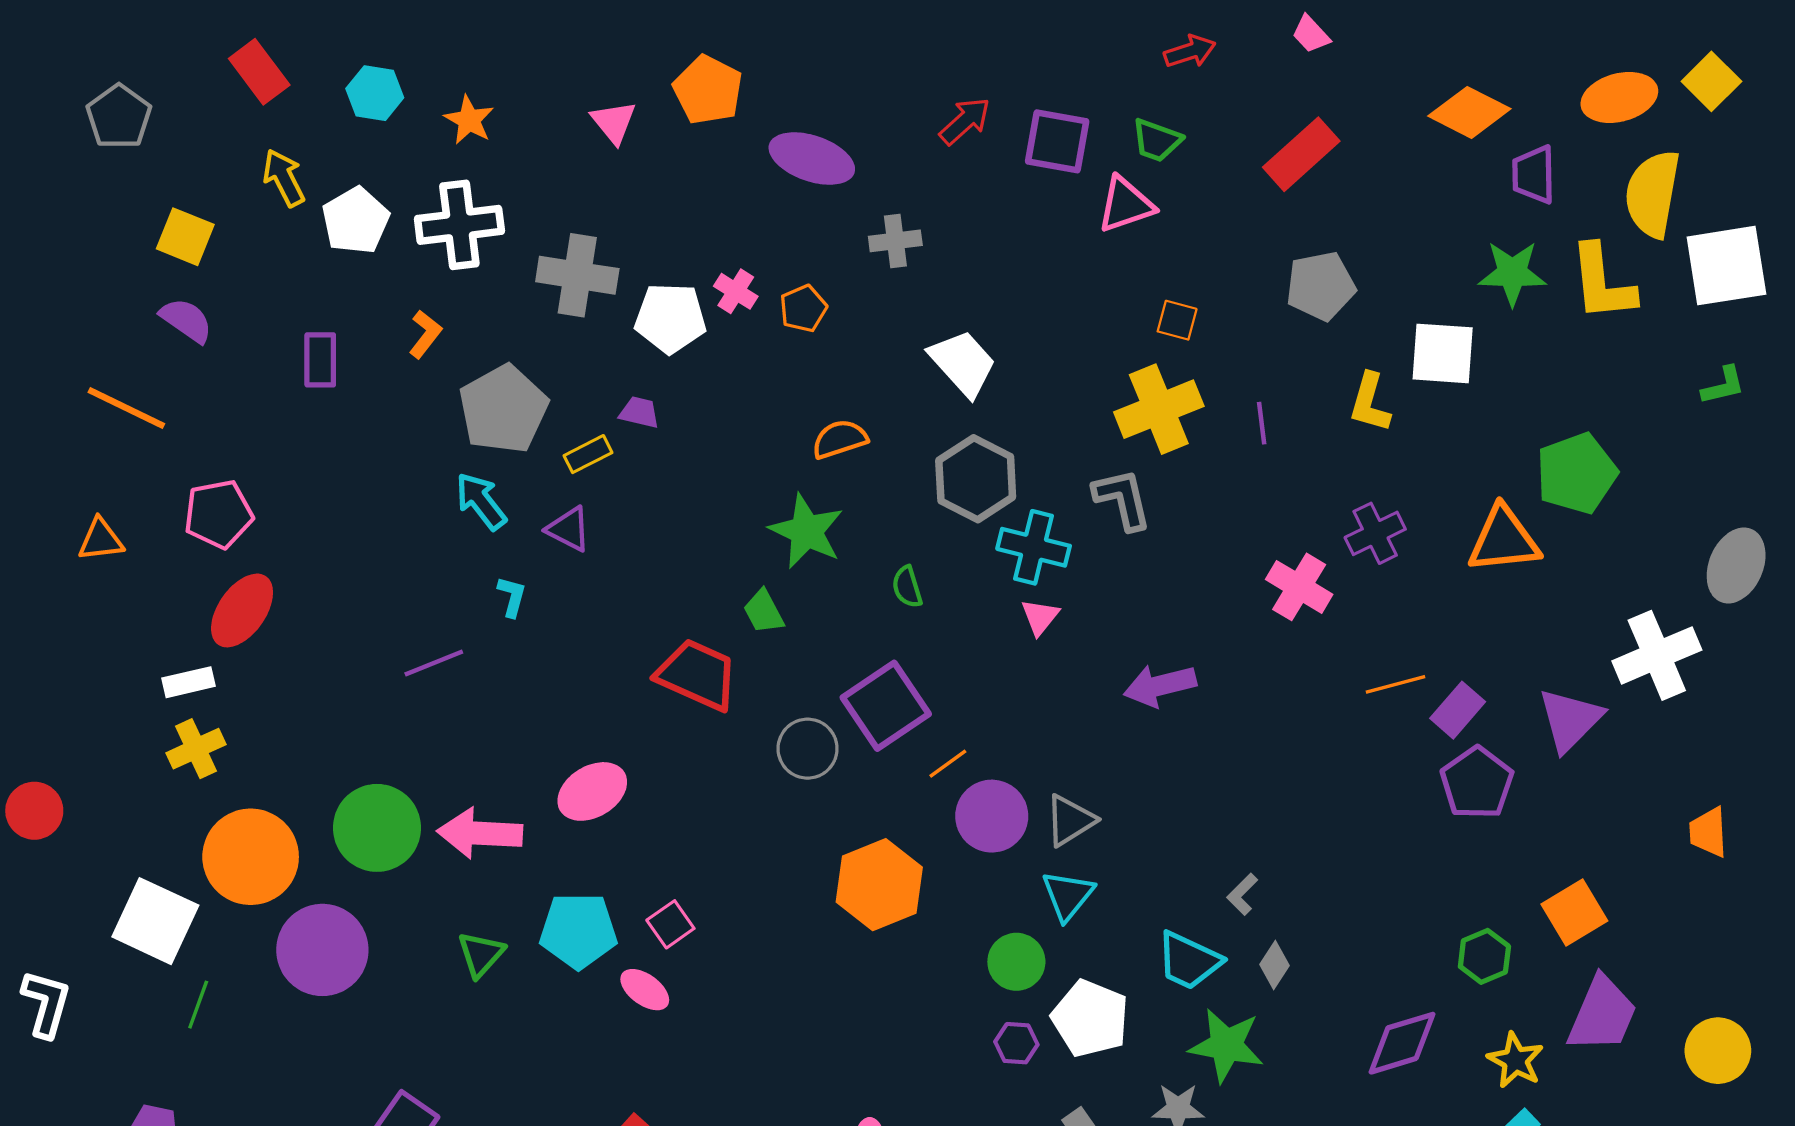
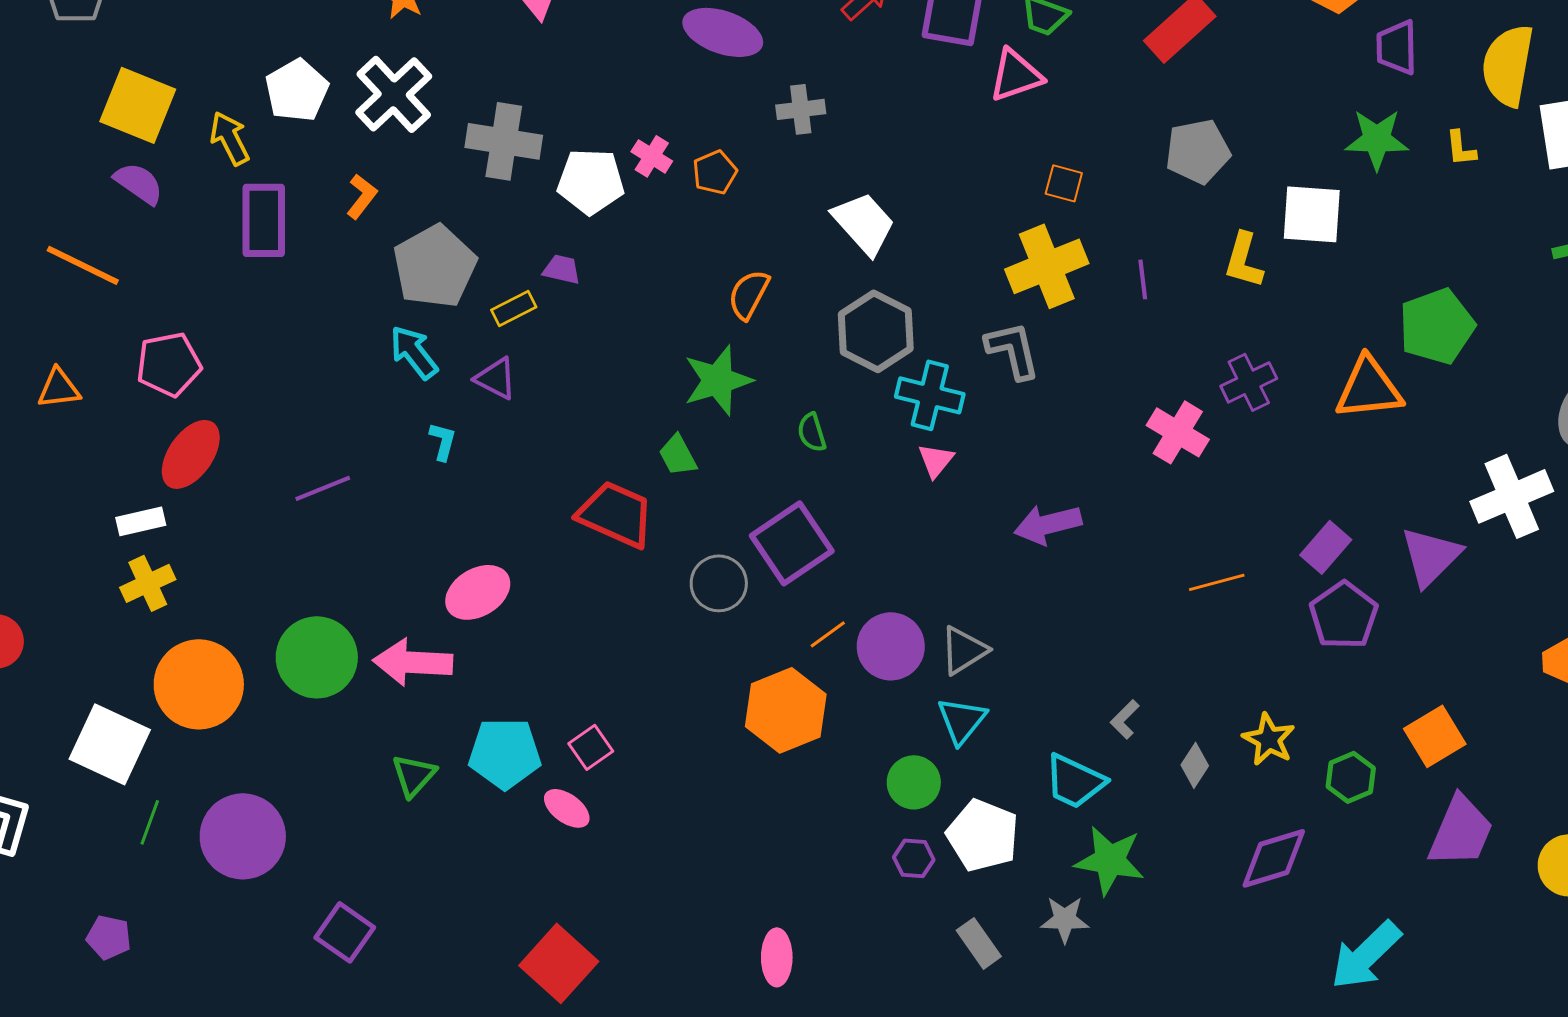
yellow arrow: (284, 178) -> (230, 138), moved
white cross: (459, 225) -> (394, 94), turned -36
yellow square: (185, 237) -> (138, 105), size x1.4
yellow L-shape: (1602, 283) -> (1461, 148), size x0.5
purple rectangle: (320, 360) -> (264, 220), size x1.4
orange semicircle: (840, 439) -> (749, 294), turned -44
green star: (806, 531) -> (718, 380), turned 30
purple line: (434, 663) -> (323, 488), moved
orange line: (1396, 684) -> (1217, 582), moved
orange line: (948, 764) -> (828, 634), moved
pink ellipse: (592, 791) -> (478, 592), moved
purple circle: (322, 950) -> (243, 836), moved
gray diamond: (1274, 965) -> (1195, 765), moved
yellow star: (1515, 1060) -> (1269, 739), moved

